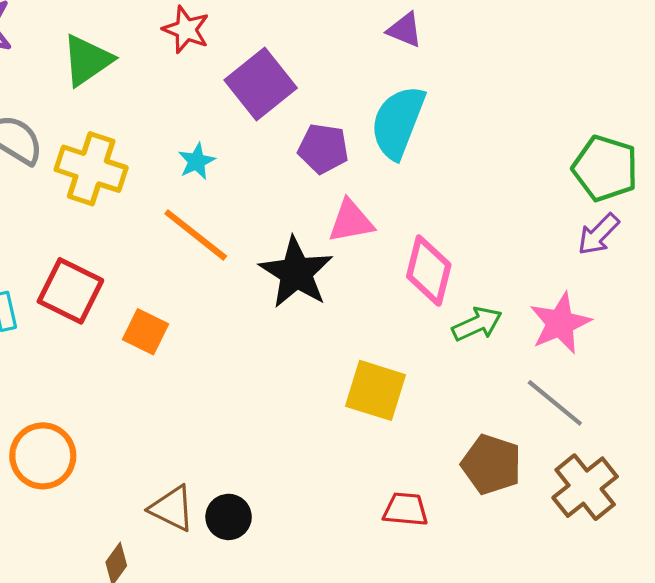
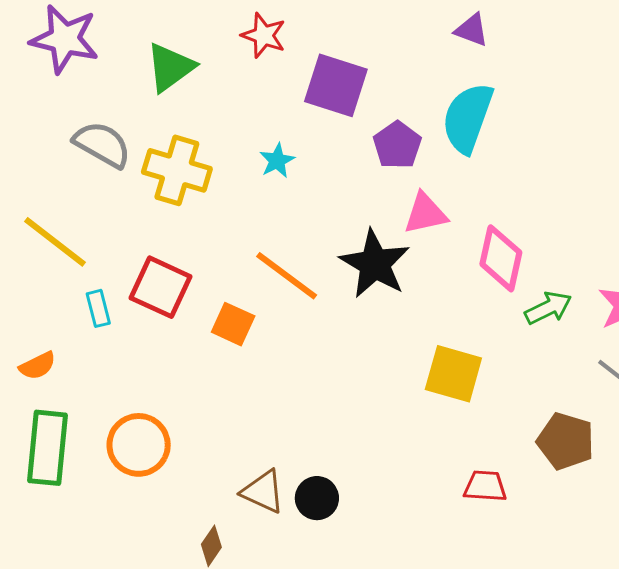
purple square: (261, 84) -> (336, 85), turned -32
purple pentagon: (323, 149) -> (397, 145), turned 30
orange line: (196, 235) -> (287, 276), moved

